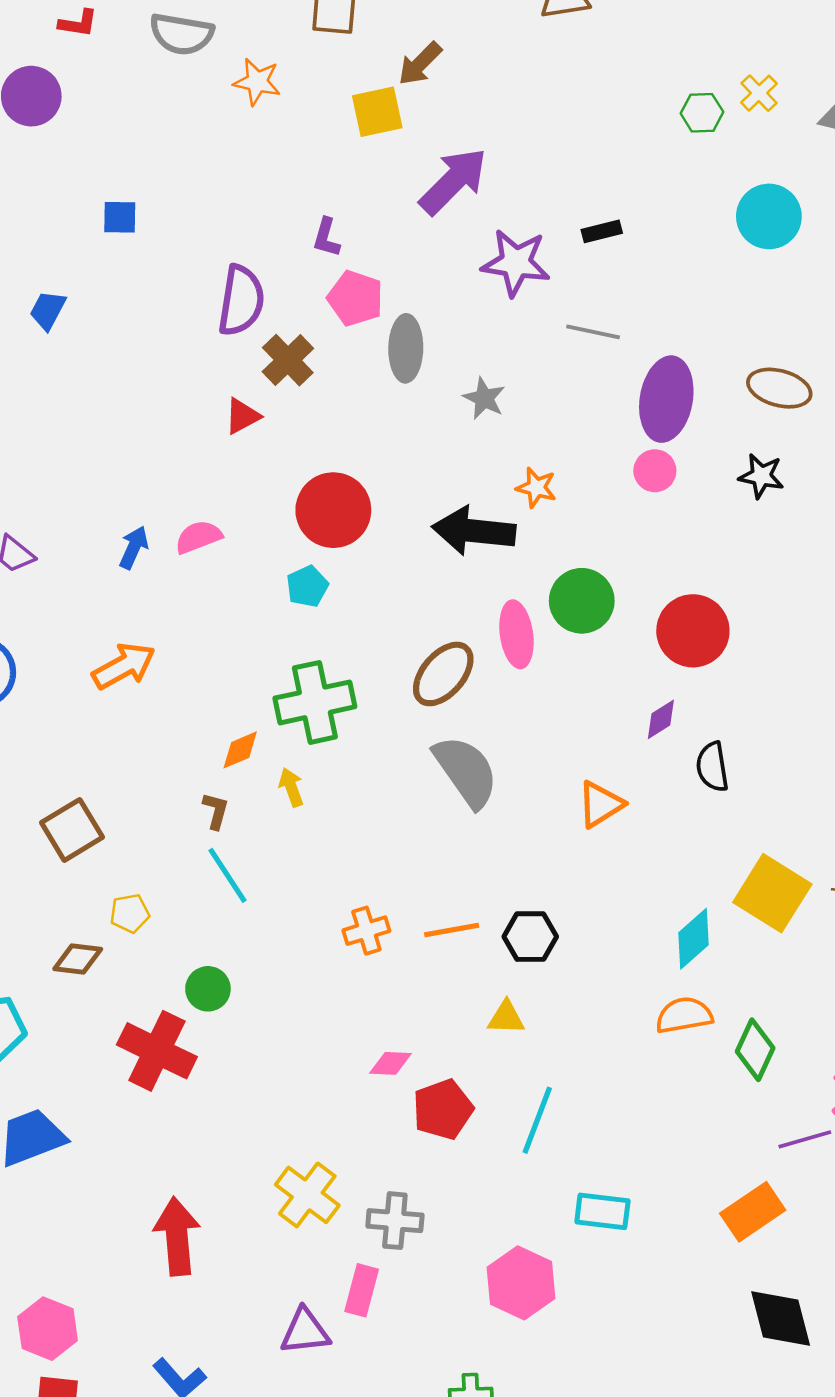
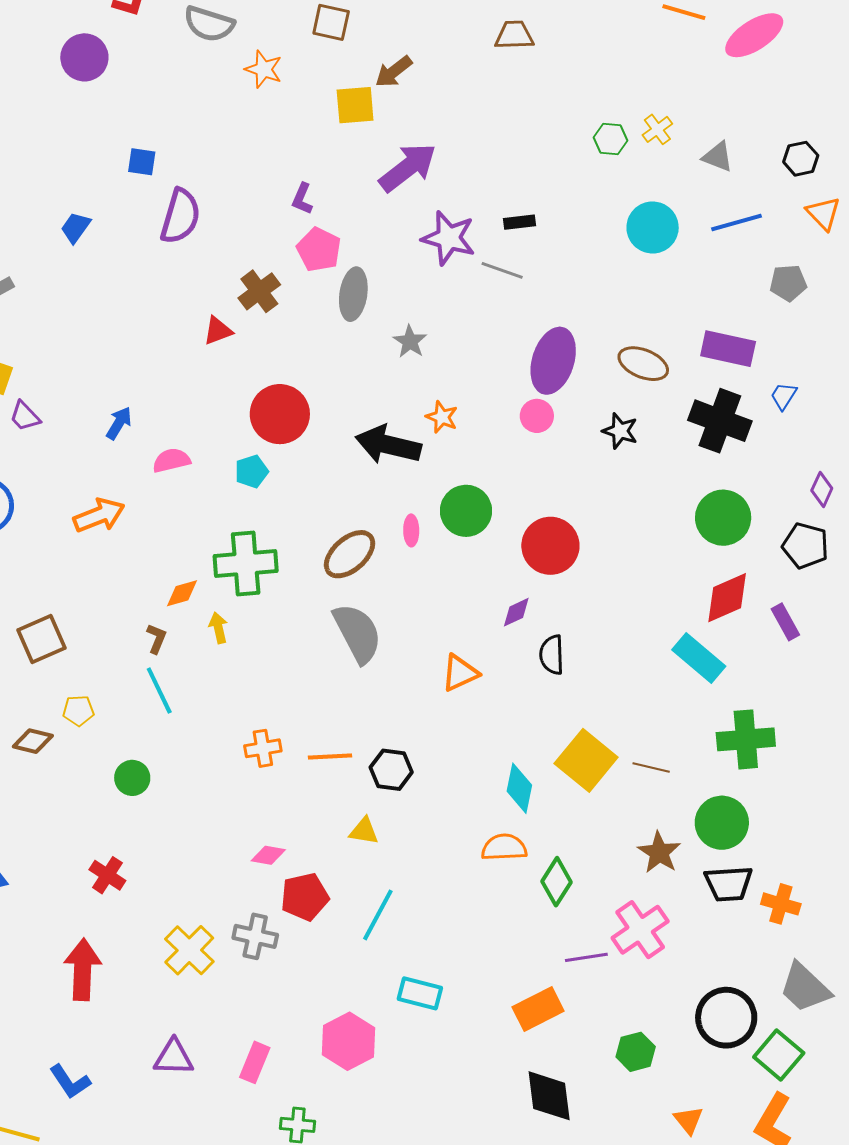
purple semicircle: (241, 300) -> (180, 216), moved
gray line: (593, 332) -> (502, 270), moved
pink semicircle: (198, 537) -> (171, 460), moved
pink ellipse: (516, 634) -> (411, 530), size x0.6
cyan diamond: (693, 939) -> (519, 788), turned -45
red cross: (157, 1051) -> (107, 875), moved, size x0.6
gray cross: (395, 1221) -> (255, 936), moved
pink rectangle: (362, 1290) -> (255, 1062), moved

